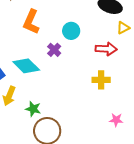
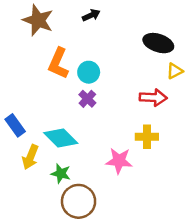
cyan circle: (71, 31) -> (89, 72), moved
cyan diamond: (26, 66) -> (61, 138), moved
pink star: (116, 120) -> (119, 161), moved, size x1.5

